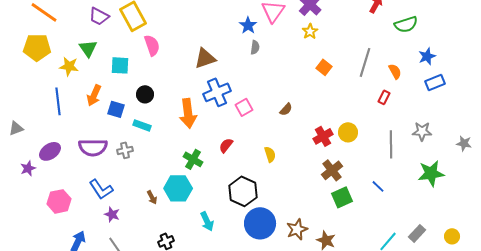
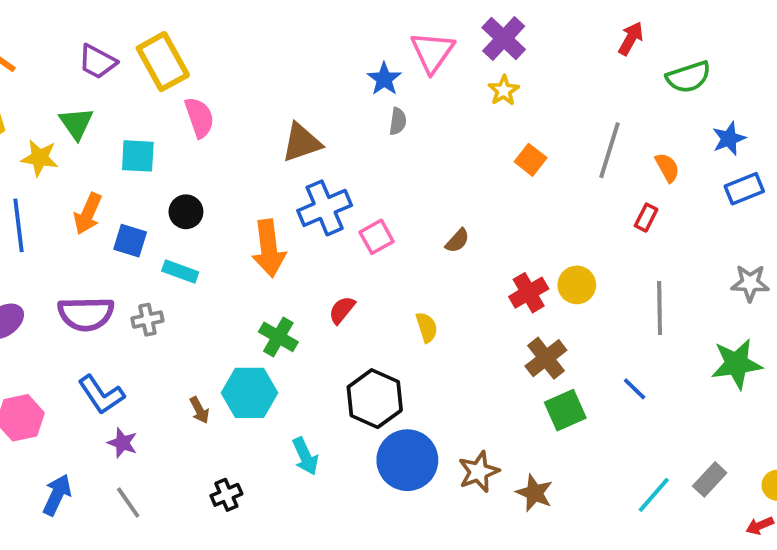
gray star: (422, 131) -> (750, 283), moved

